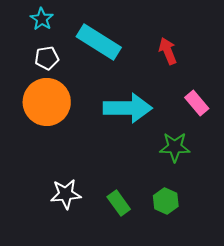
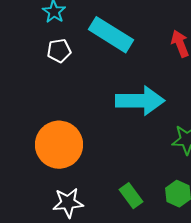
orange circle: (47, 102) -> (59, 145), moved
white star: (66, 194) -> (68, 203), moved

